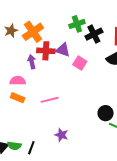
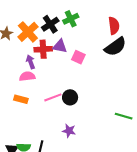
black cross: (94, 34) -> (50, 24), moved
pink semicircle: (18, 81) -> (27, 76), moved
black circle: (106, 113) -> (70, 97), moved

